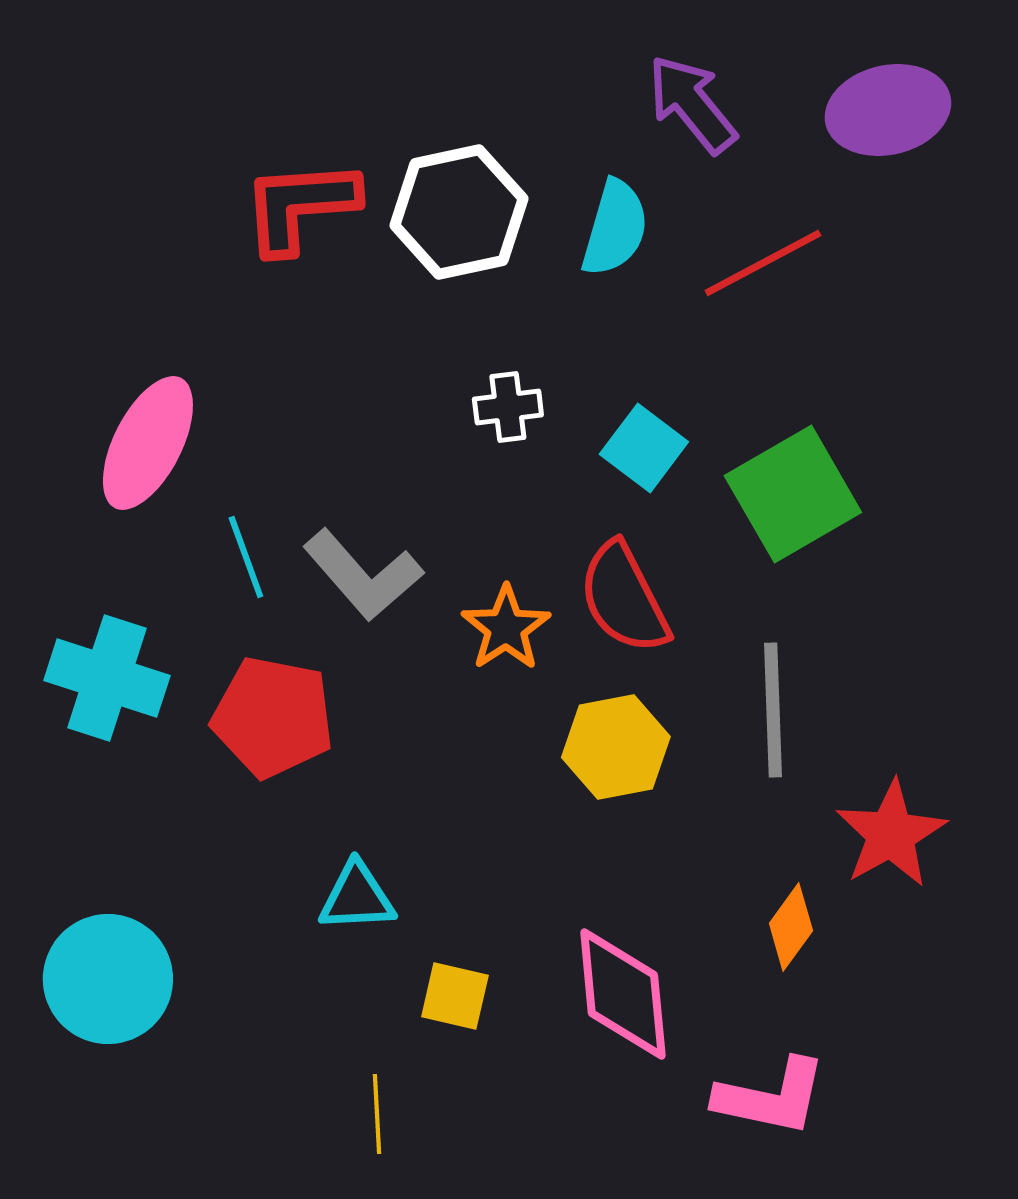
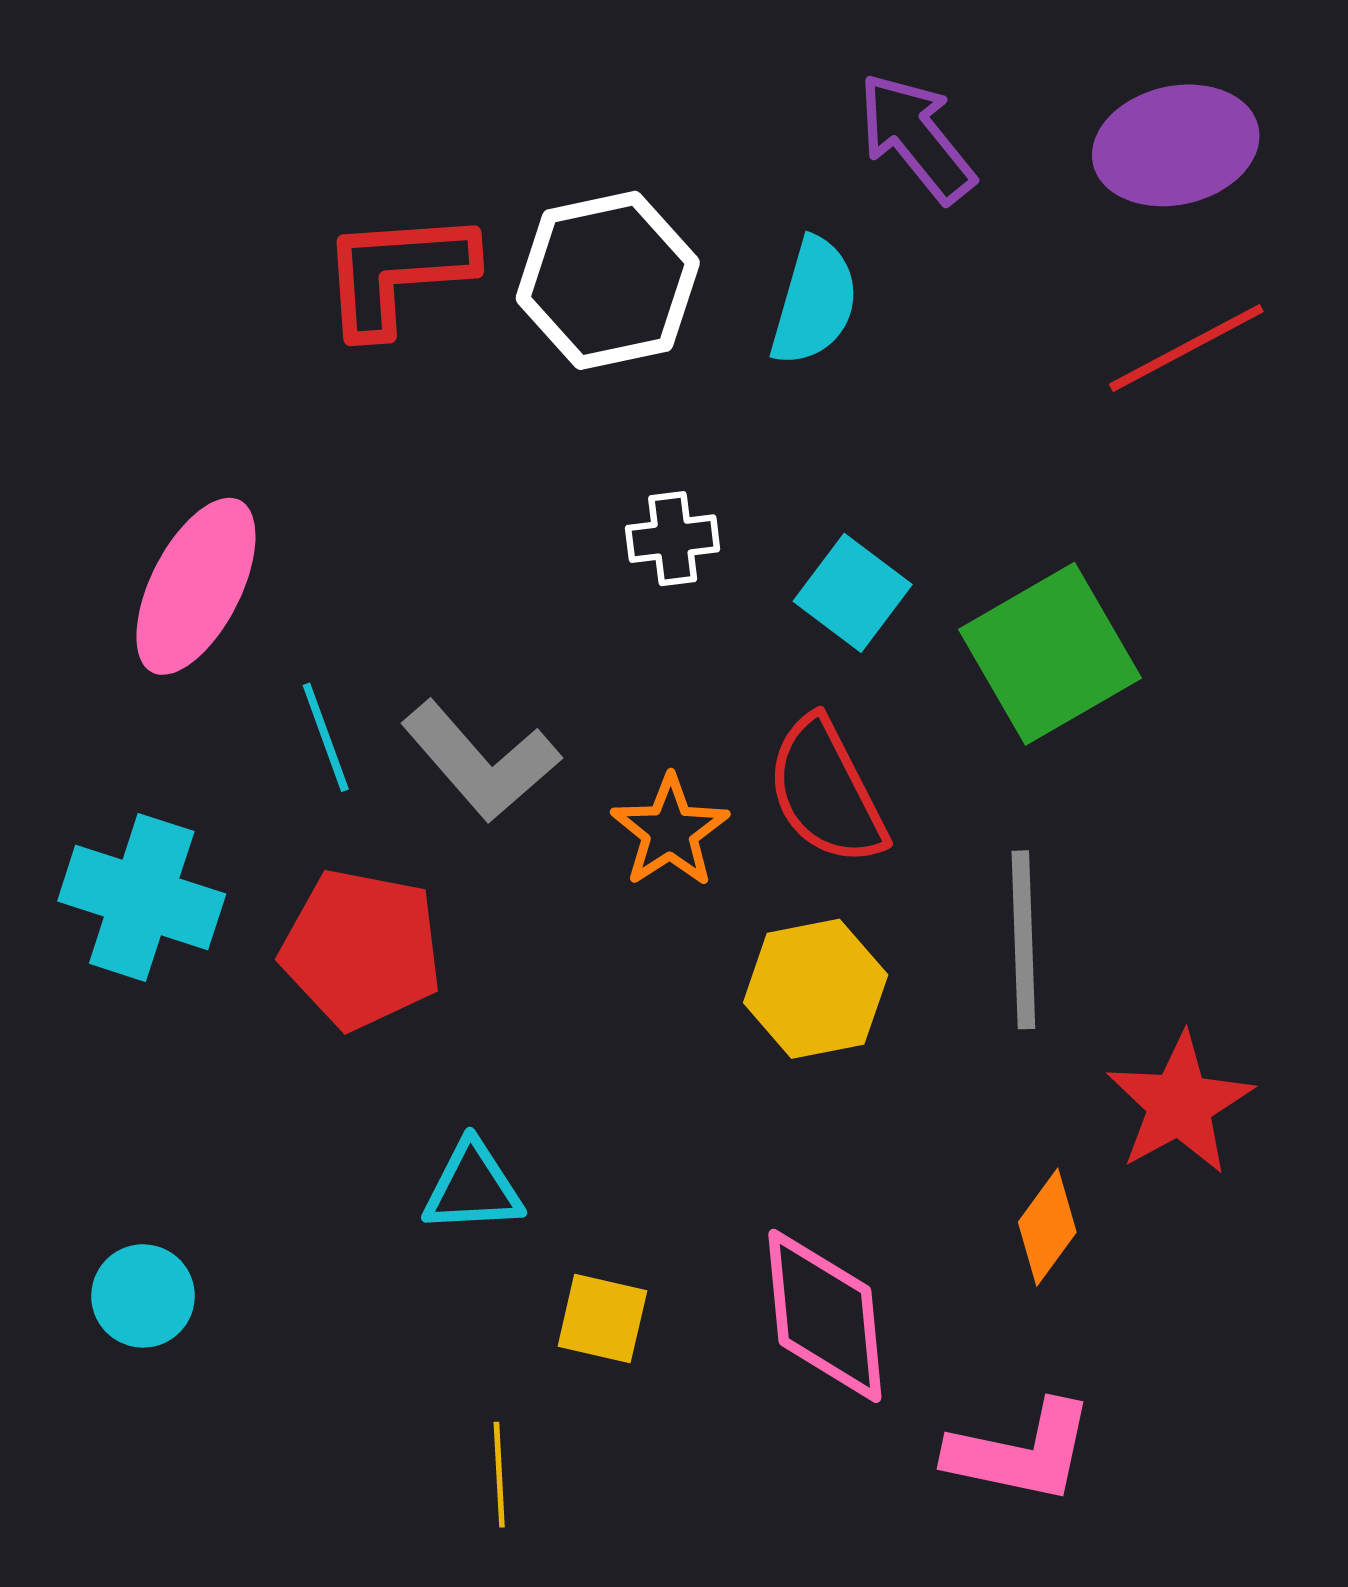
red line: (763, 263) -> (1186, 348), moved
cyan circle: (108, 979) -> (143, 1296), size x0.6

